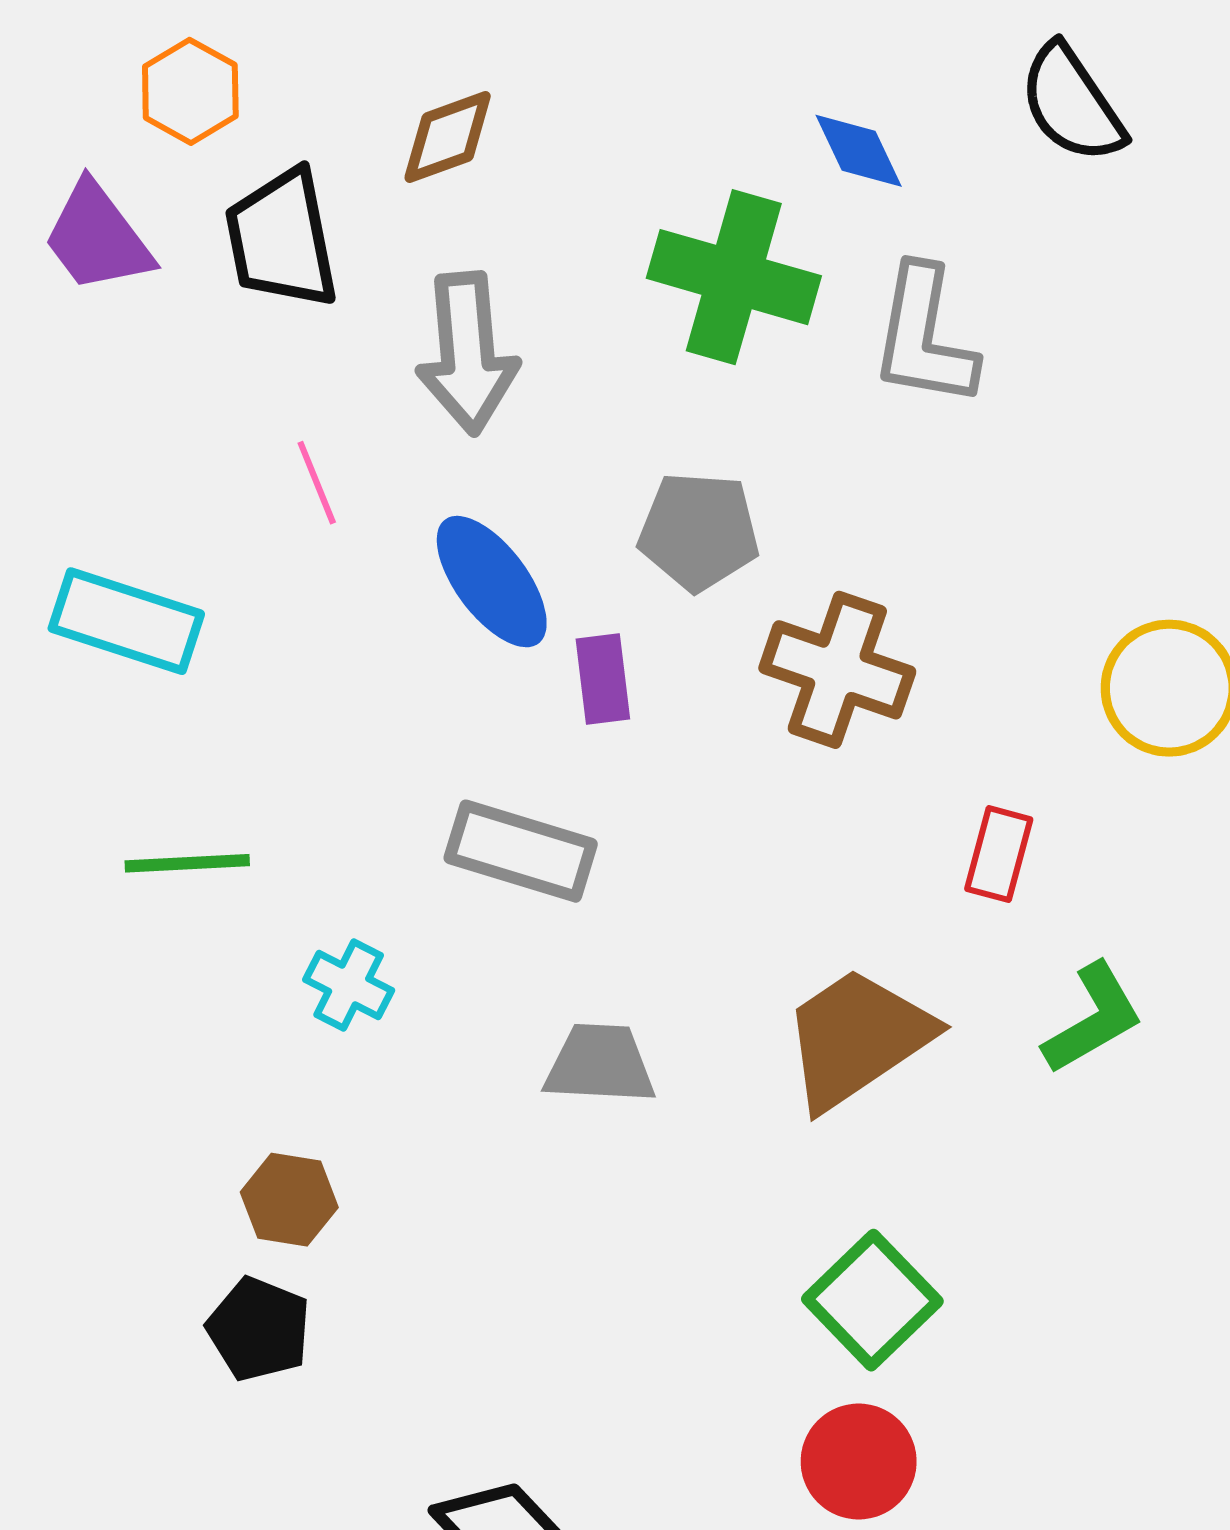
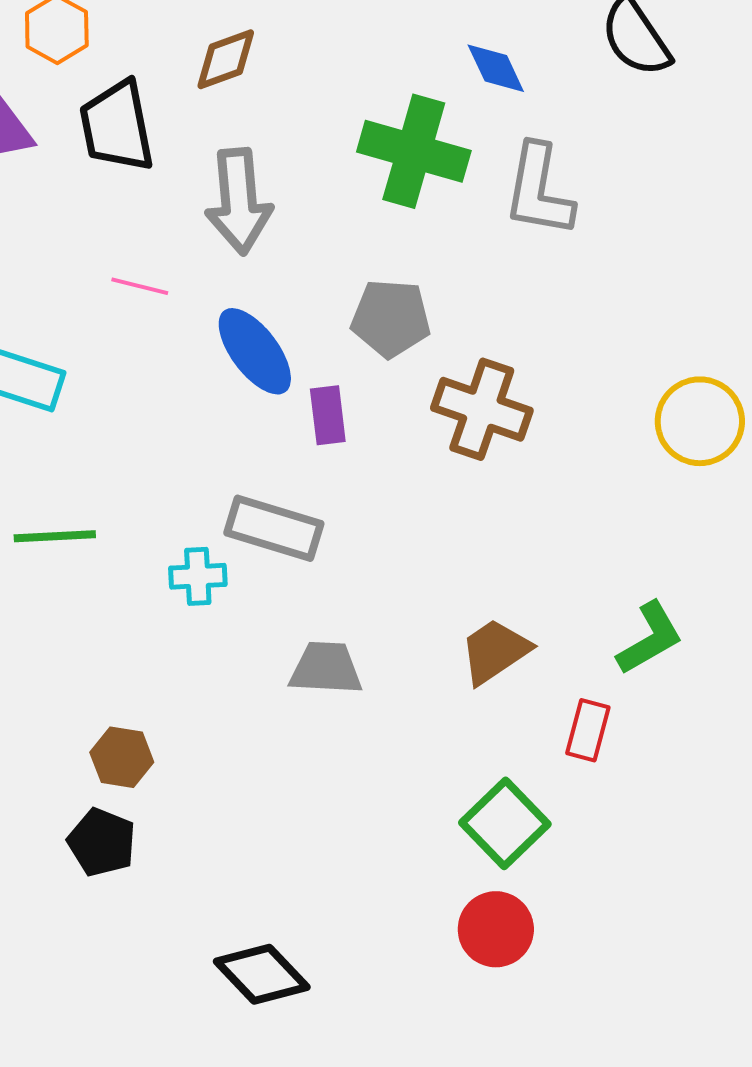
pink line: (317, 483) -> (140, 286), turned -54
red rectangle: (999, 854) -> (588, 730), moved
cyan cross: (349, 985) -> (198, 576), moved, turned -30
brown trapezoid: (857, 1038) -> (495, 651), size x0.7

